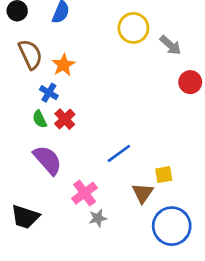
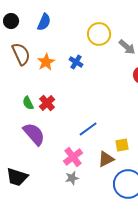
blue cross: (49, 93) -> (76, 62), moved
pink cross: (85, 193) -> (73, 157), moved
brown triangle: (143, 193) -> (106, 159), turned 30

